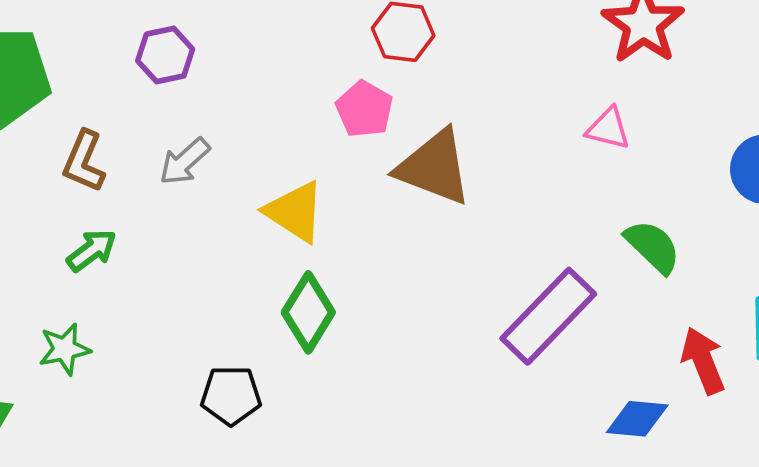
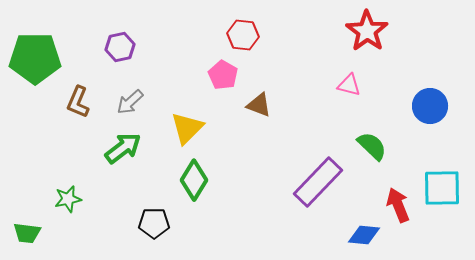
brown triangle: (434, 167) -> (259, 105), size x0.6
yellow triangle: (295, 212) -> (187, 128), turned 42
green arrow: (92, 250) -> (123, 148), moved, size x1.4

